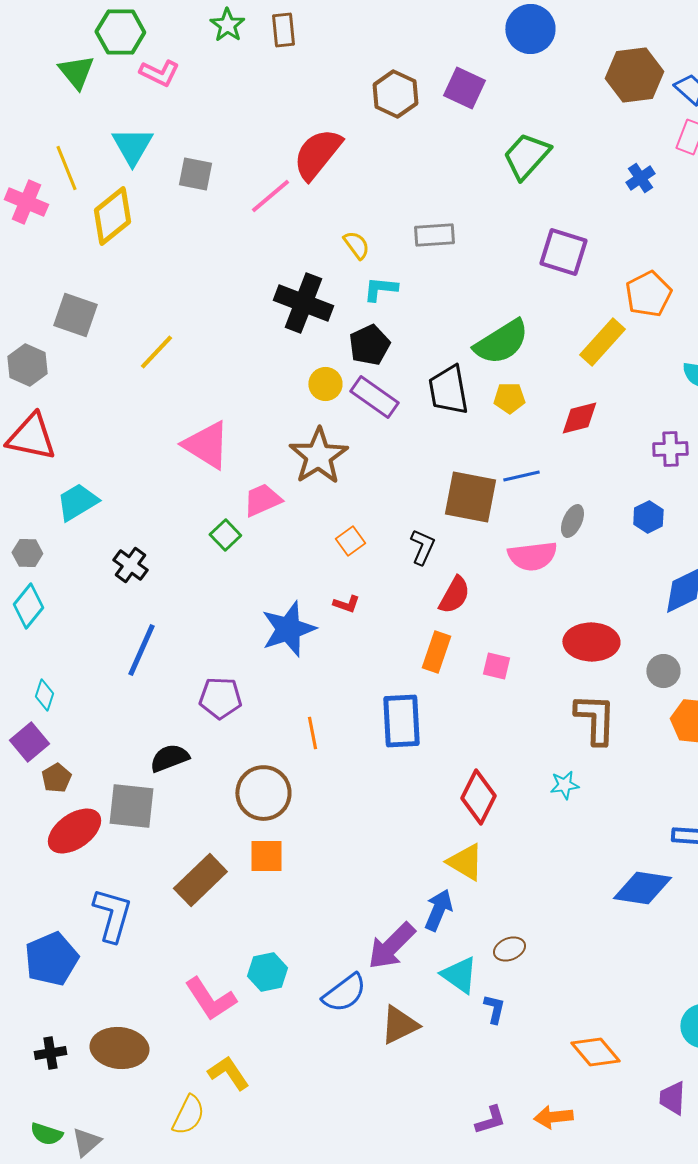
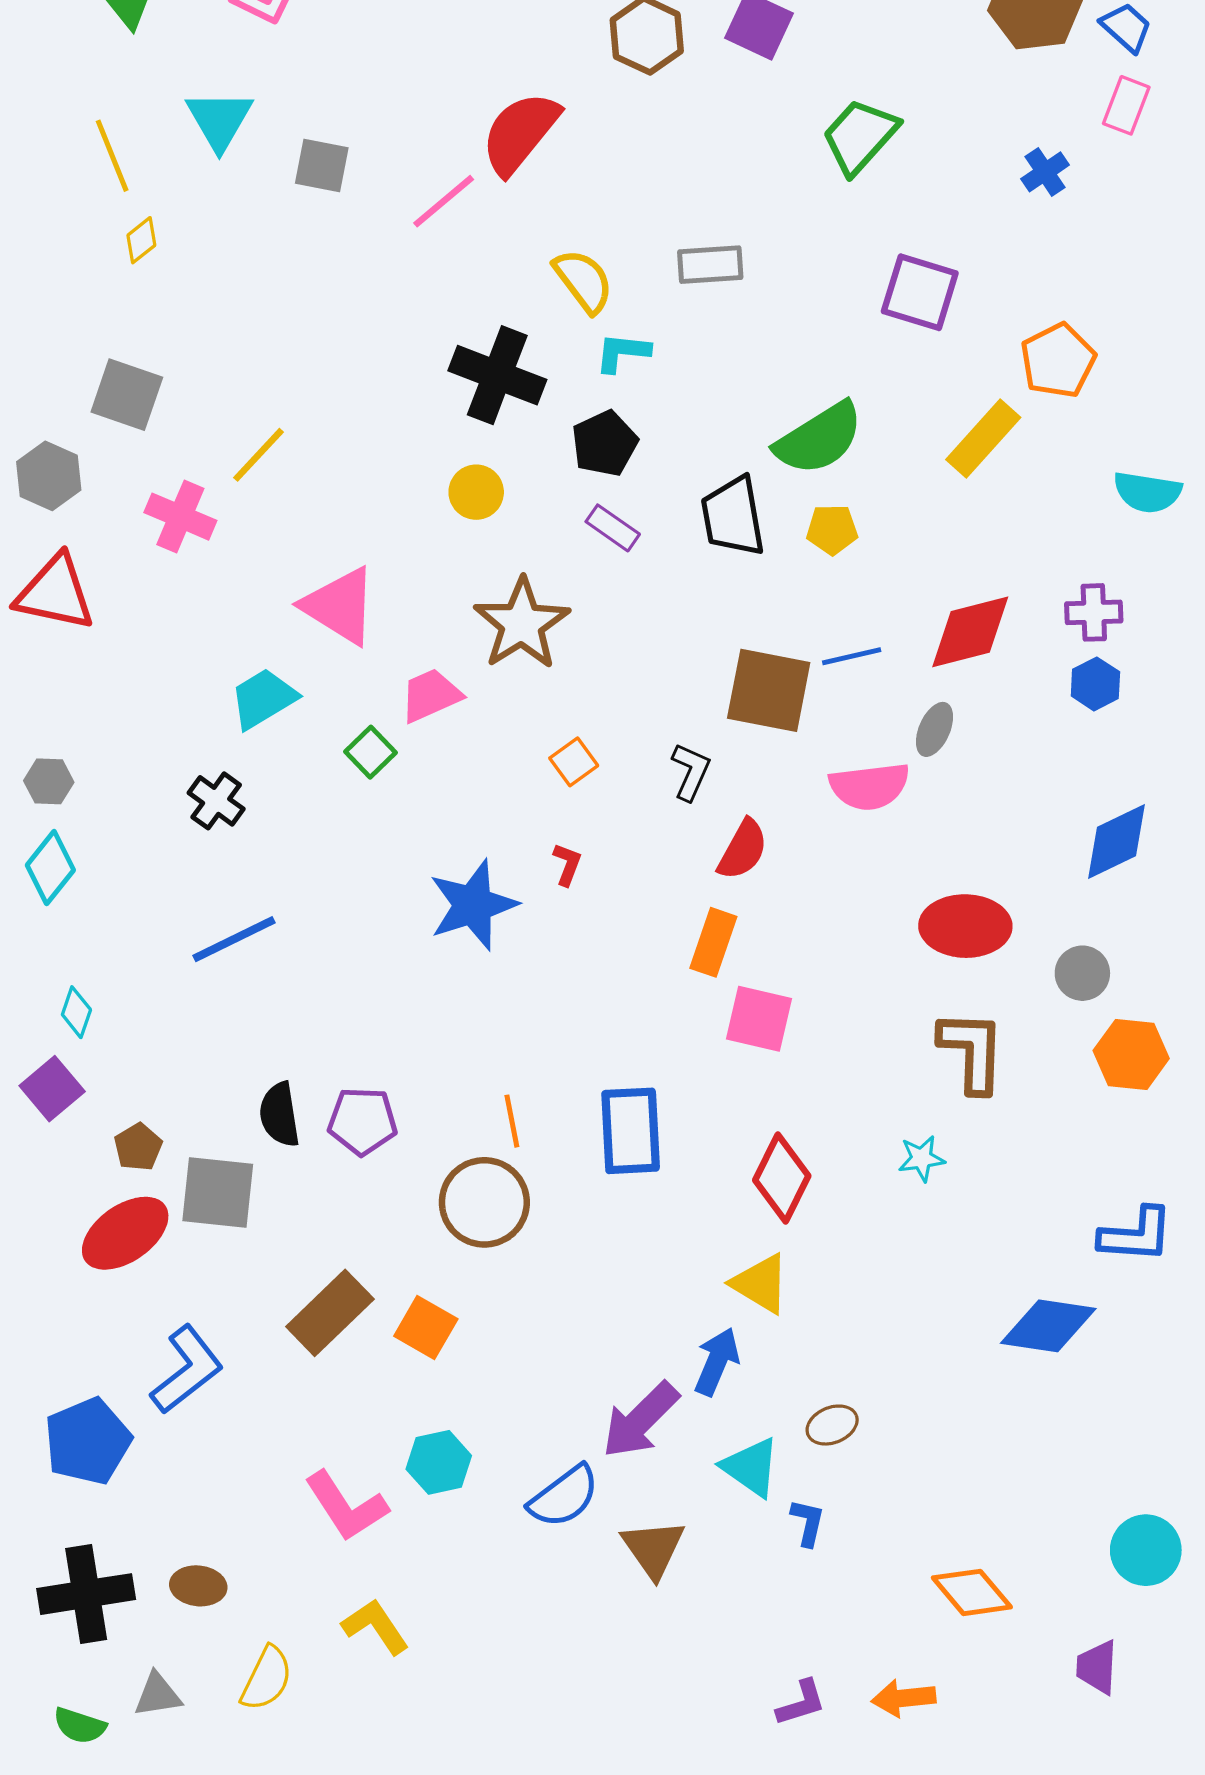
pink cross: (26, 202) -> (180, 517), moved
yellow diamond: (112, 216) -> (141, 240), moved, size x0.5
yellow semicircle: (356, 245) -> (583, 281), size x1.4
yellow circle: (325, 384) -> (476, 492), moved
purple rectangle: (374, 397) -> (613, 528), size x0.7
red diamond: (579, 418) -> (970, 632), moved, size x1.4
cyan trapezoid: (77, 502) -> (263, 699), moved
blue hexagon: (648, 517) -> (1095, 684), moved
red L-shape: (346, 604) -> (567, 864), turned -88
blue line: (141, 650) -> (234, 939), turned 40
pink square: (496, 666) -> (759, 1019), moved, size x1.5
purple pentagon: (220, 698) -> (362, 1121), moved
blue rectangle: (401, 721) -> (631, 1131), moved
orange line: (312, 733) -> (512, 1121), moved
black semicircle: (169, 758) -> (280, 1115), turned -78
brown pentagon: (56, 778) -> (138, 1147), moved
brown circle: (263, 793) -> (484, 1202), moved
orange square: (266, 856) -> (426, 1327), moved, turned 30
blue L-shape: (112, 915) -> (187, 1370), turned 36
brown triangle: (399, 1025) -> (653, 1549), turned -39
brown ellipse: (119, 1048) -> (198, 1586), size x0.6
black cross: (50, 1053) -> (86, 1594), size x1.8
yellow semicircle: (188, 1115) -> (267, 1679), moved
gray triangle: (86, 1142) -> (158, 1695), moved, turned 32

